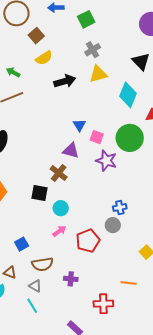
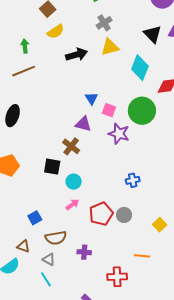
green arrow: (13, 72) -> (25, 46), turned 56
gray circle: (113, 225) -> (124, 215), moved

